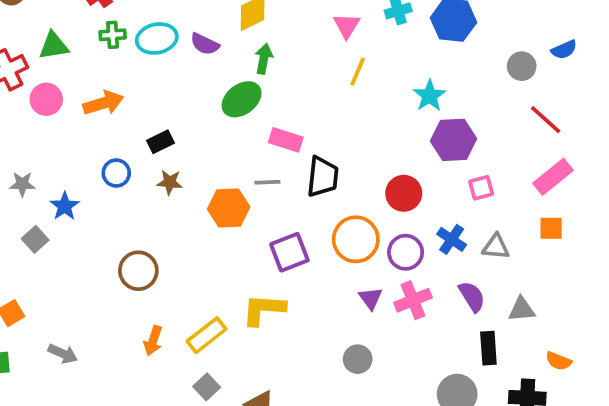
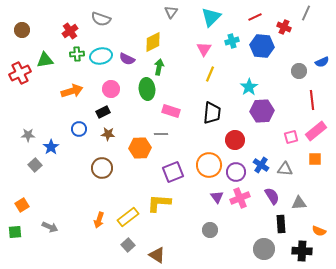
pink circle: (46, 99) -> (111, 89), moved
green ellipse: (242, 99) -> (147, 89), turned -60
red line: (546, 120) -> (312, 100), turned 42
black trapezoid: (323, 177) -> (212, 113), moved
pink square: (481, 188) -> (291, 137), moved
brown circle: (138, 271) -> (102, 168), moved

